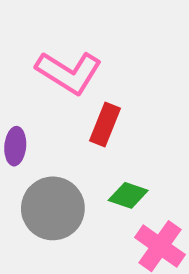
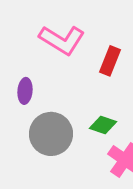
red rectangle: (105, 124) -> (110, 61), moved

